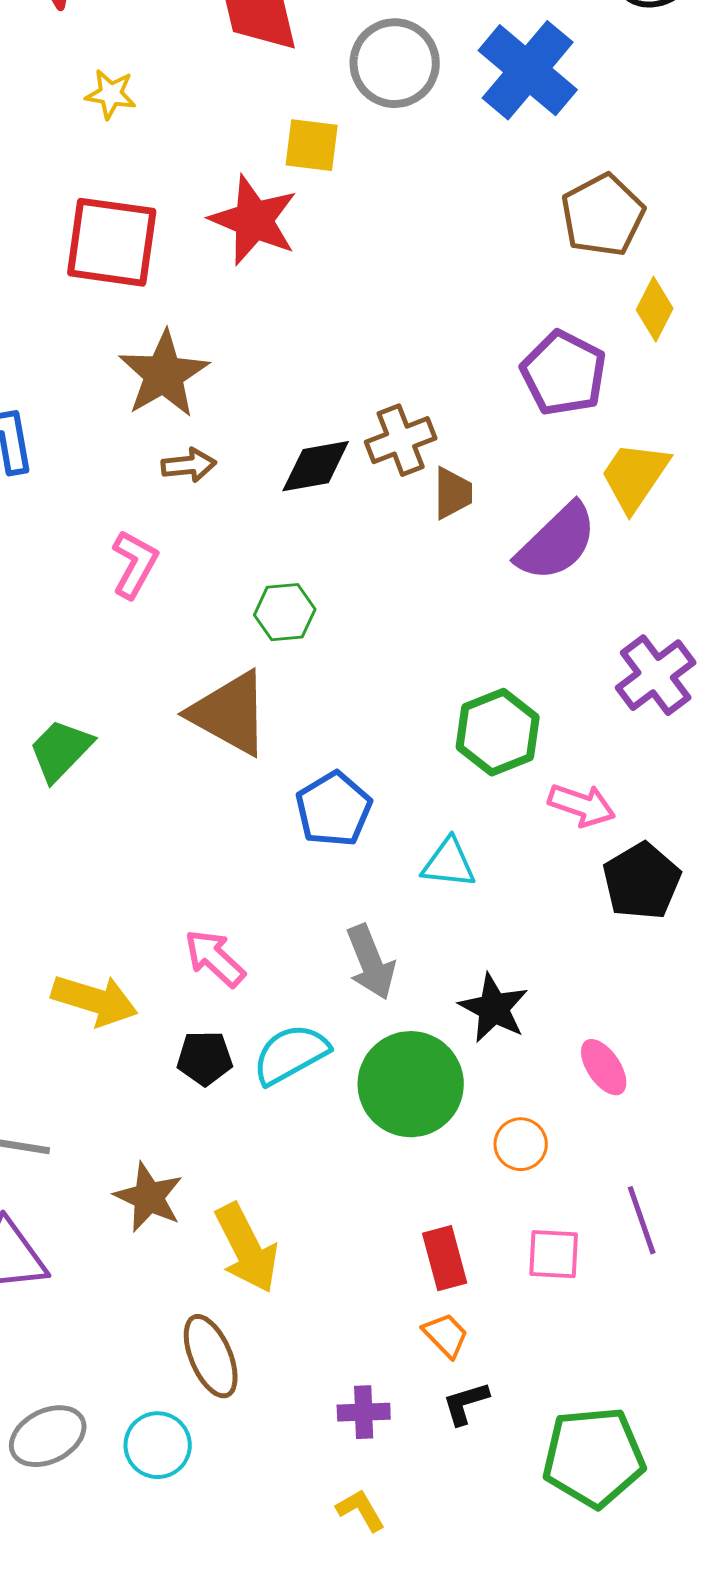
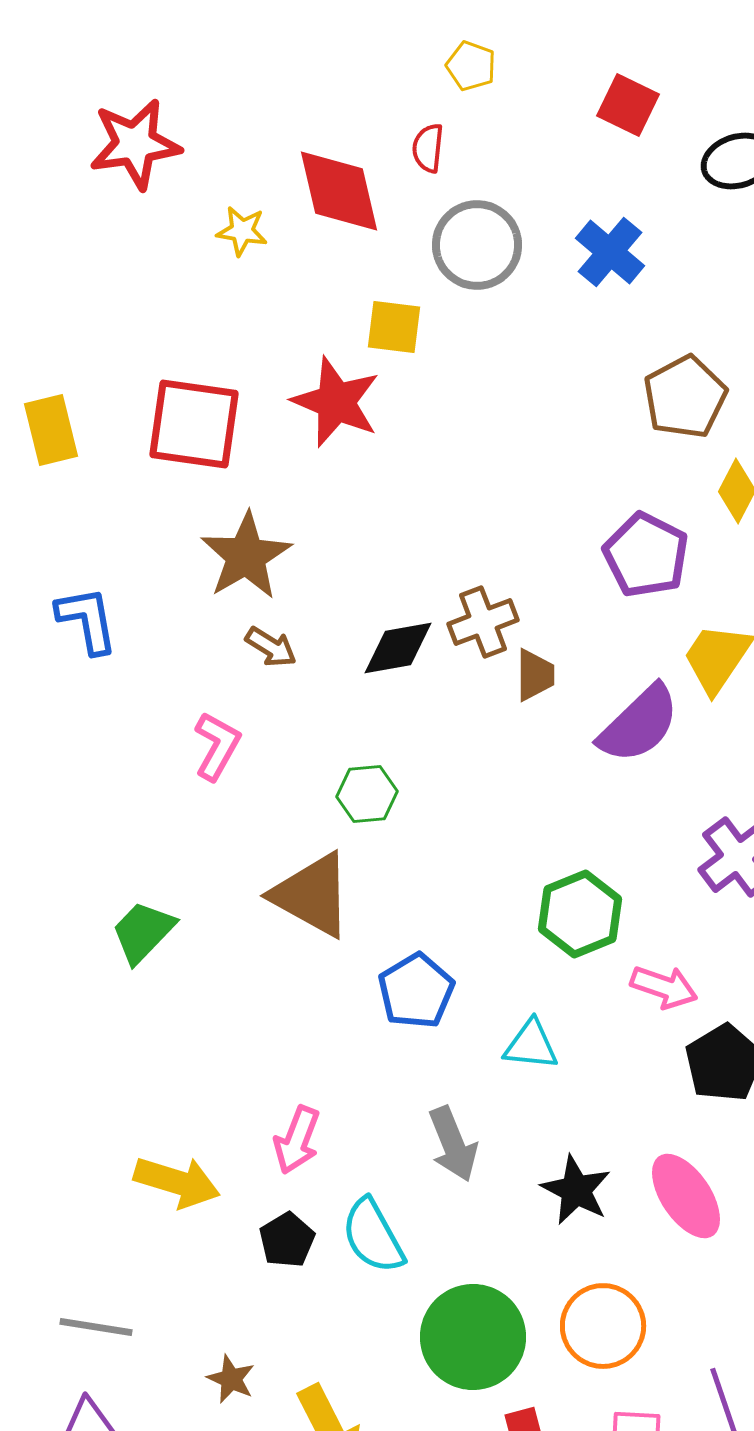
blue cross: (528, 70) -> (610, 252), size x0.7
yellow star: (111, 94) -> (242, 231), moved
brown arrow: (189, 465) -> (271, 647), turned 38
pink arrow: (215, 958) -> (297, 1140), turned -112
cyan semicircle: (291, 1054) -> (373, 1236), turned -90
black pentagon: (205, 1058) -> (287, 1240), turned -30
pink ellipse: (604, 1067) -> (686, 1196), moved, size x1.5
green circle: (411, 1084) -> (473, 1337), moved
orange circle: (521, 1144) -> (603, 1326), size x1.6
brown star: (149, 1197) -> (231, 1379), size x0.7

